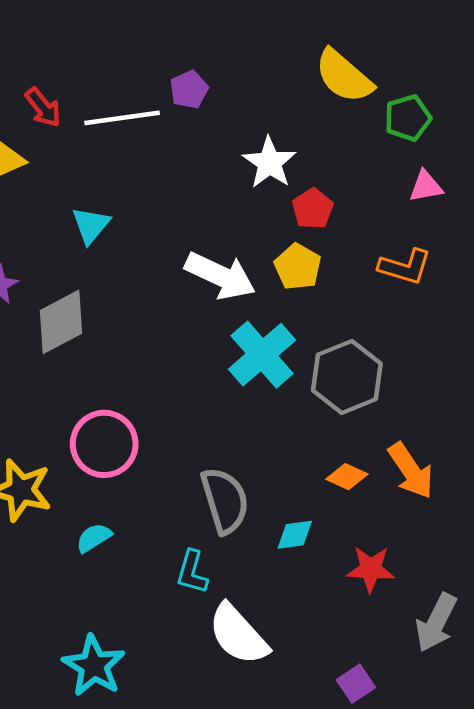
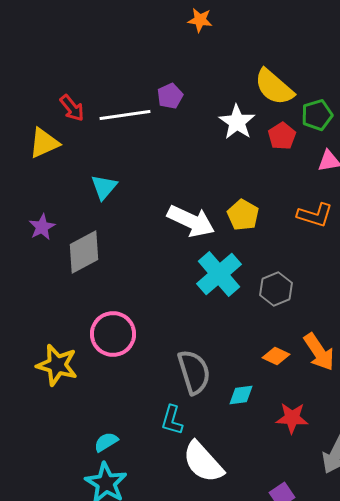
white star: (269, 163) -> (237, 122), moved
red pentagon: (313, 209) -> (282, 136), moved
gray hexagon: (347, 377) -> (276, 289), size x0.7
cyan semicircle: (94, 538) -> (106, 442), moved

